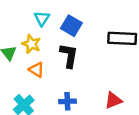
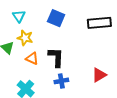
cyan triangle: (42, 18) -> (19, 16), moved
black L-shape: (69, 56) -> (56, 57), moved

